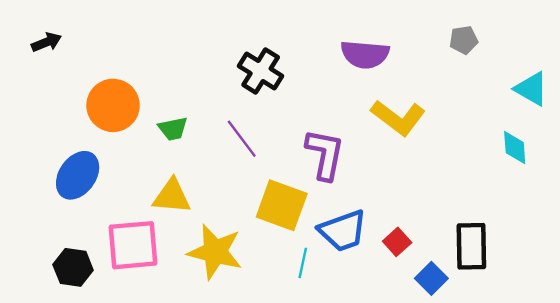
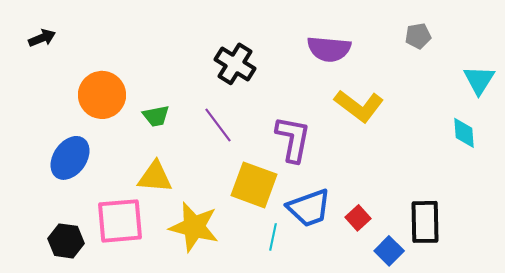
cyan triangle: (531, 89) -> (479, 80), turned 32

